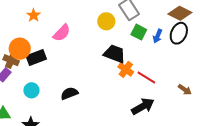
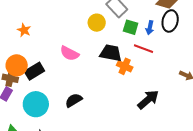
pink semicircle: (62, 33) -> (69, 53), moved, turned 84
red line: (146, 78) -> (143, 49), moved
cyan circle: (31, 90) -> (36, 104), size x1.6

